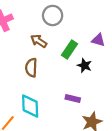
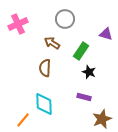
purple triangle: (98, 40) -> (106, 34), moved
black star: (84, 66) -> (89, 72), moved

